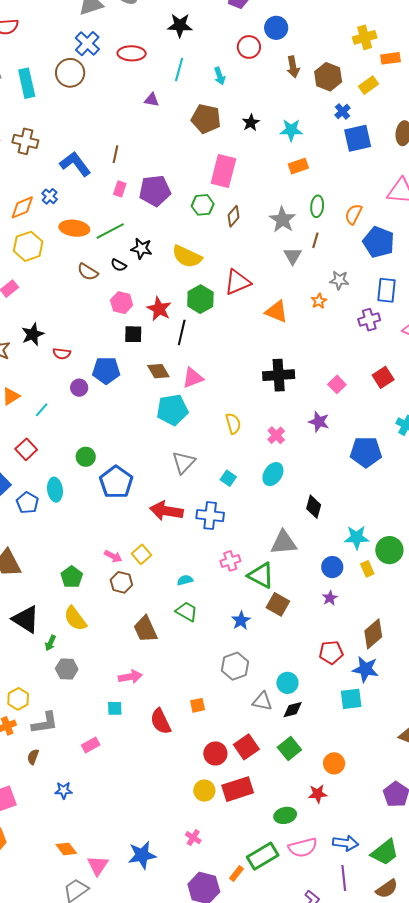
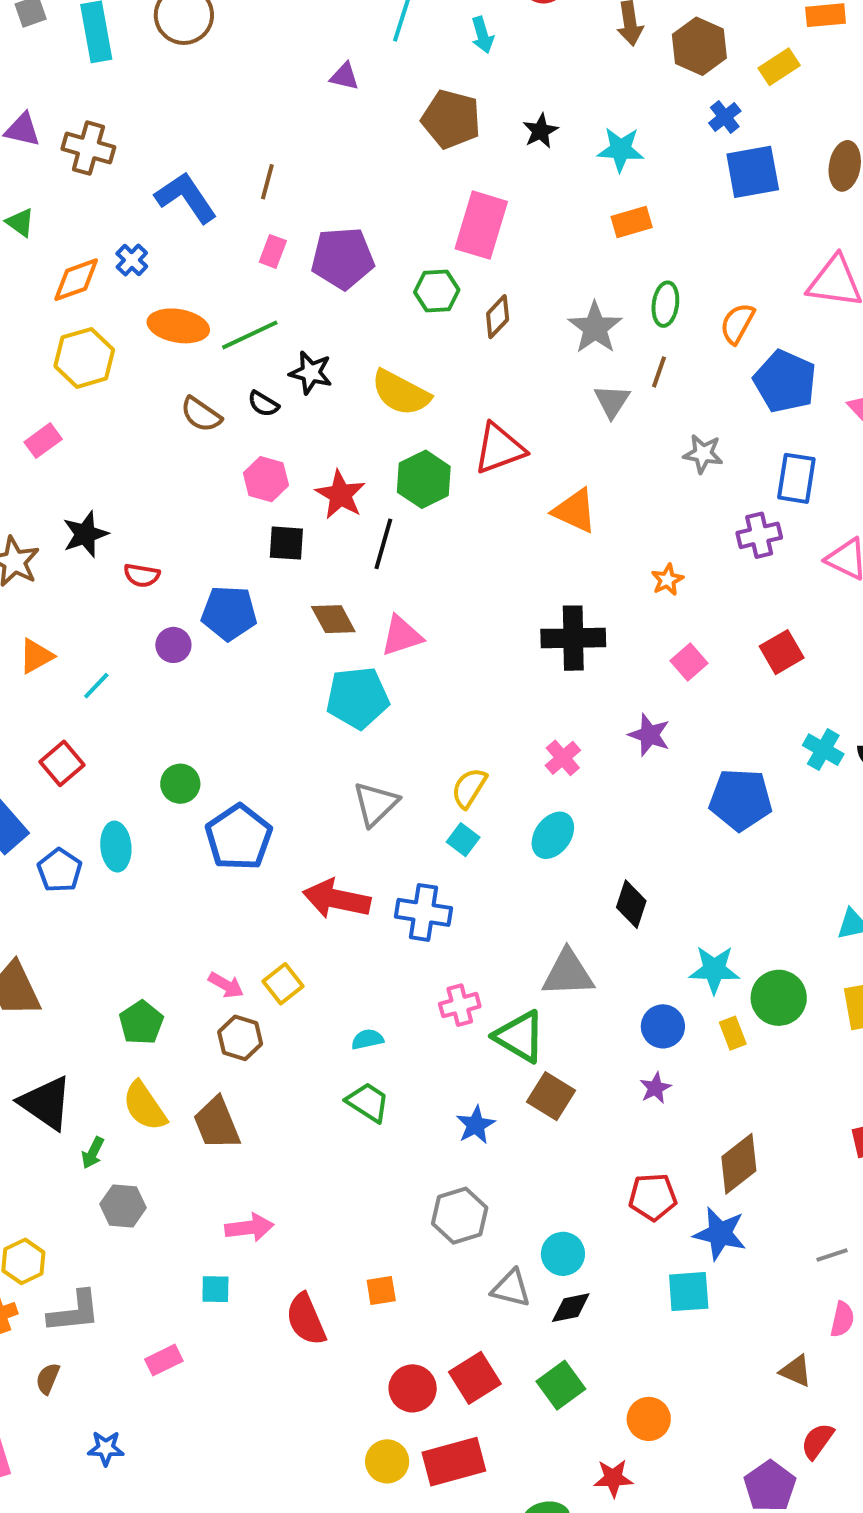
orange star: (319, 301) -> (667, 580), moved
yellow semicircle: (233, 423) -> (469, 788), moved, turned -135
brown trapezoid: (145, 629) -> (217, 1123), moved

